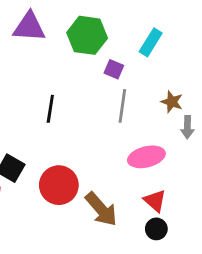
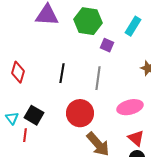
gray line: (122, 106) -> (98, 78), moved
red circle: (59, 185) -> (80, 113), moved

